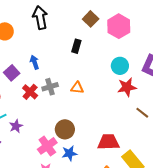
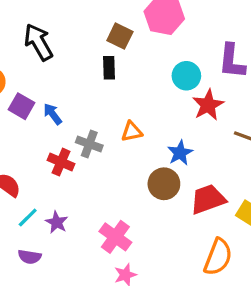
brown square: (91, 19) -> (120, 36), moved
purple square: (12, 73) -> (21, 106), moved
gray cross: (50, 87) -> (89, 144), turned -35
brown circle: (65, 129) -> (164, 184), moved
blue star: (69, 153) -> (180, 153), moved

